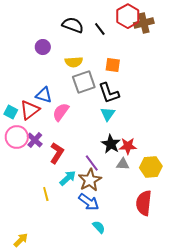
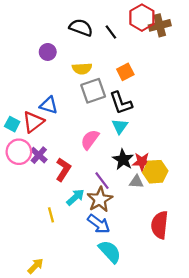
orange square: (113, 65) -> (125, 72), turned -35
pink semicircle: (61, 112) -> (90, 140), moved
yellow hexagon: (151, 167) -> (155, 172), moved
cyan semicircle: (99, 227) -> (110, 252), size x1.6
yellow arrow: (21, 240) -> (35, 266), moved

